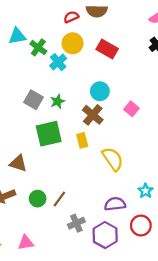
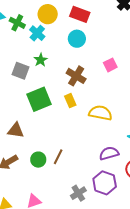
cyan circle: (100, 91) -> (77, 39), moved
green star: (58, 101) -> (41, 60), moved
pink square: (131, 109) -> (110, 65), turned 32
yellow semicircle: (113, 159) -> (100, 113), turned -35
gray cross: (76, 223) -> (78, 193), moved

